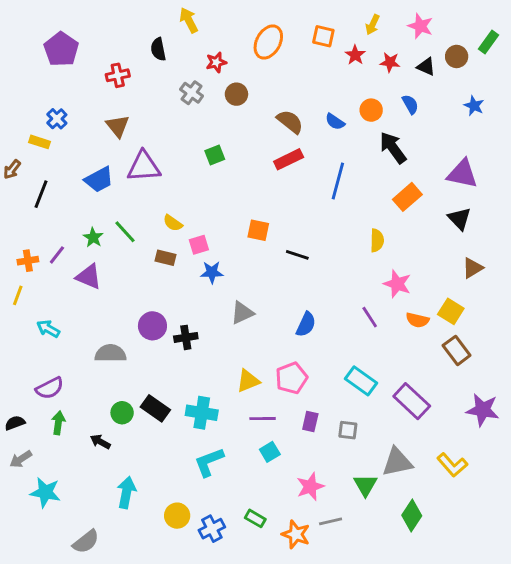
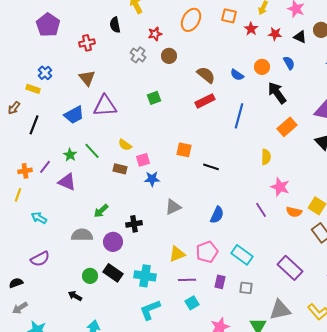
purple circle: (152, 326) -> (113, 242), moved
cyan rectangle: (361, 381) -> (242, 255), moved
green arrow: (58, 423) -> (101, 211), moved, turned -140

